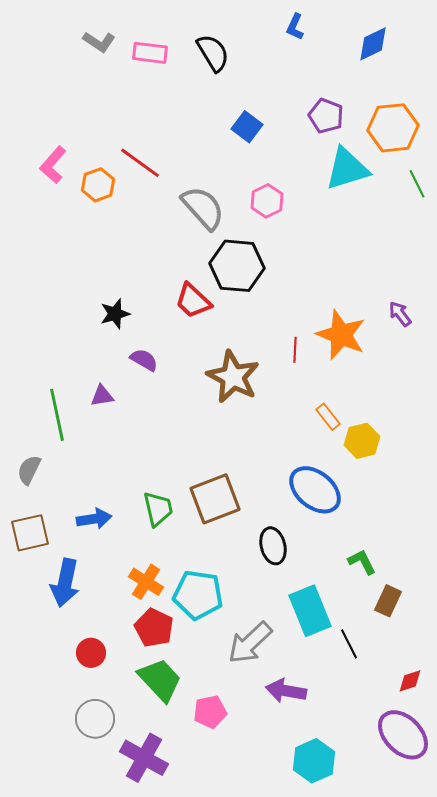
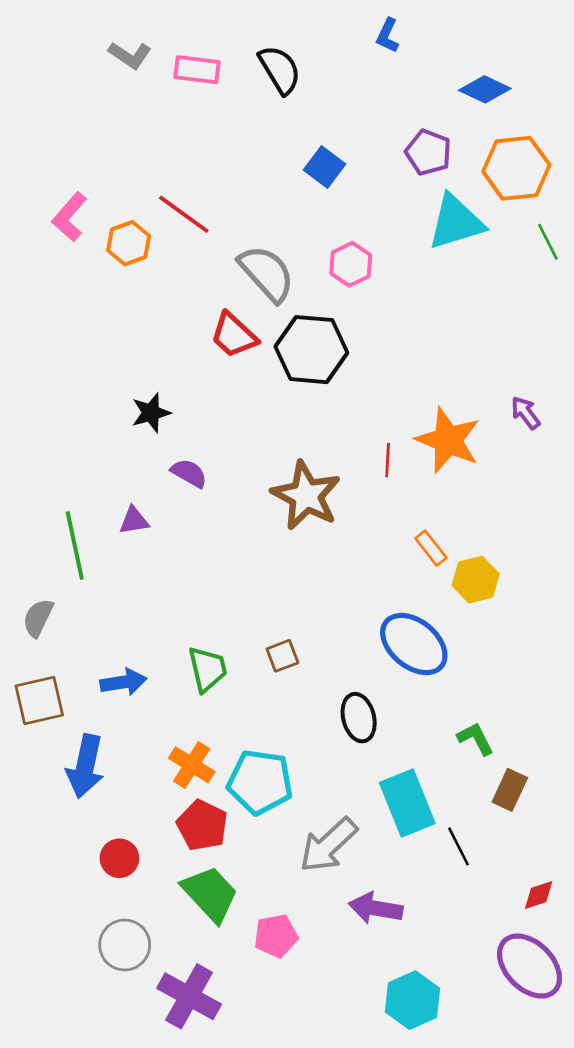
blue diamond: (373, 44) -> (485, 89), moved, turned 51
red trapezoid: (193, 301) -> (234, 335), moved
brown square: (215, 499) -> (282, 656), size x0.5

